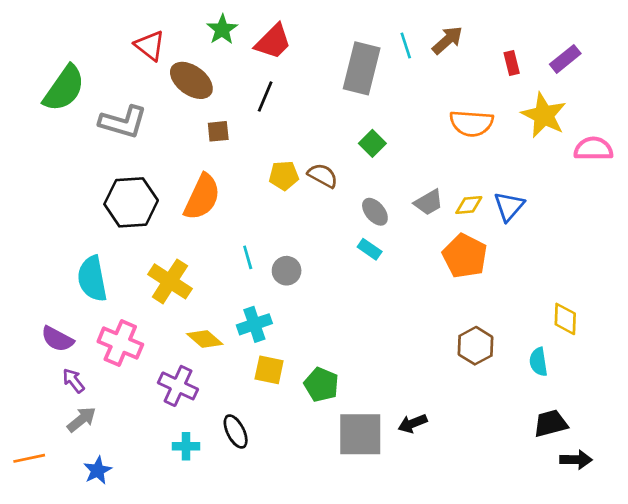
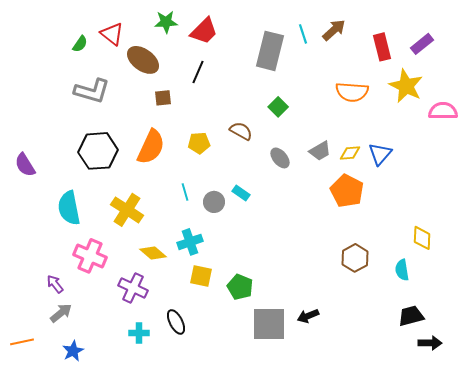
green star: (222, 29) -> (166, 22), turned 30
red rectangle: (512, 63) -> (382, 47), size x1.5
green semicircle: (64, 88) -> (80, 44), moved, size x0.5
yellow pentagon: (284, 176) -> (199, 143), moved
cyan rectangle: (370, 249) -> (241, 193), moved
purple semicircle: (57, 339) -> (25, 165), moved, turned 30

